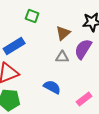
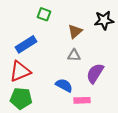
purple semicircle: (83, 49) -> (95, 73), moved
pink rectangle: (84, 99) -> (82, 100), moved, turned 35

